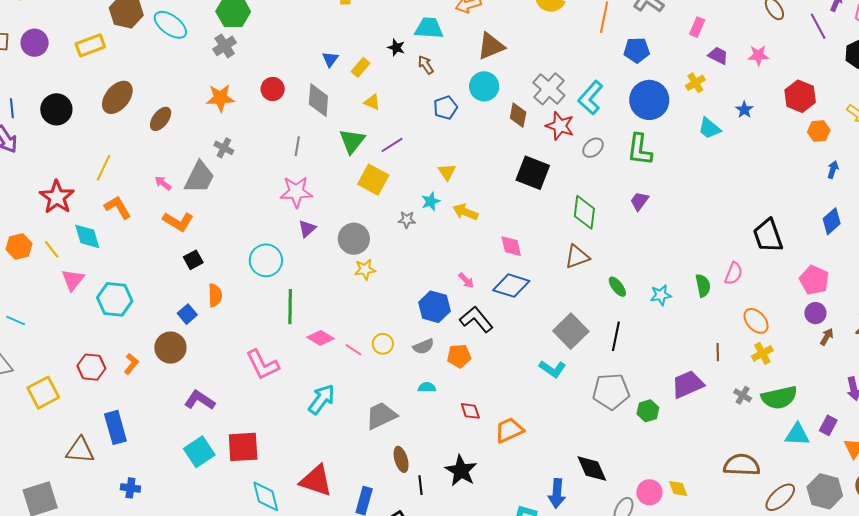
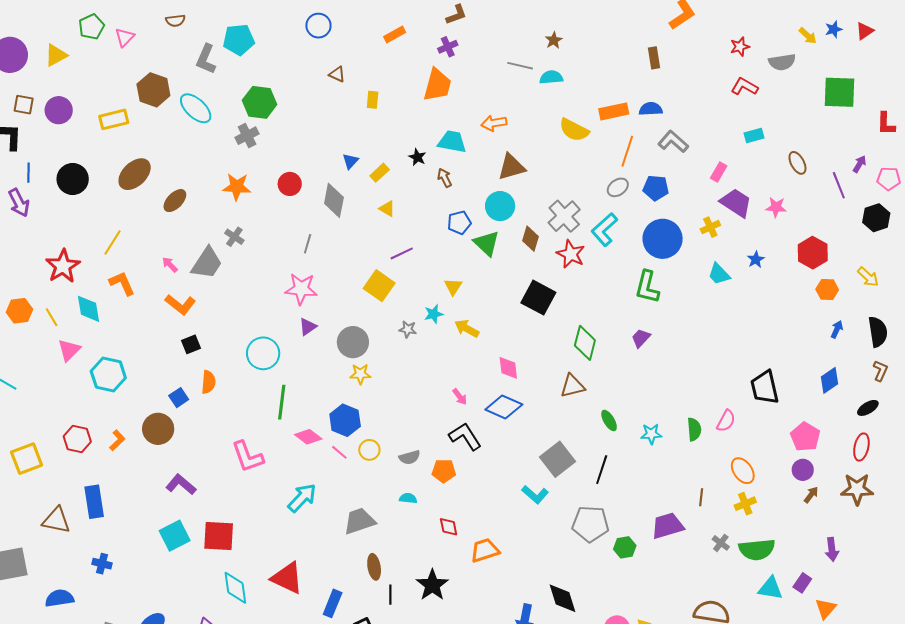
purple trapezoid: (718, 56) -> (736, 203), size x1.6
green triangle: (352, 141) -> (487, 243), moved, turned -32
gray ellipse: (593, 148) -> (618, 187), moved
blue hexagon: (434, 307) -> (345, 420), moved

